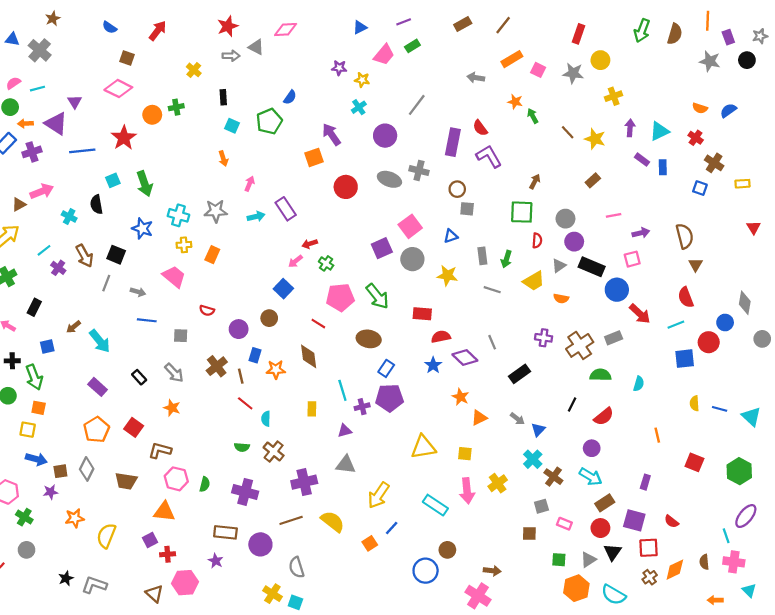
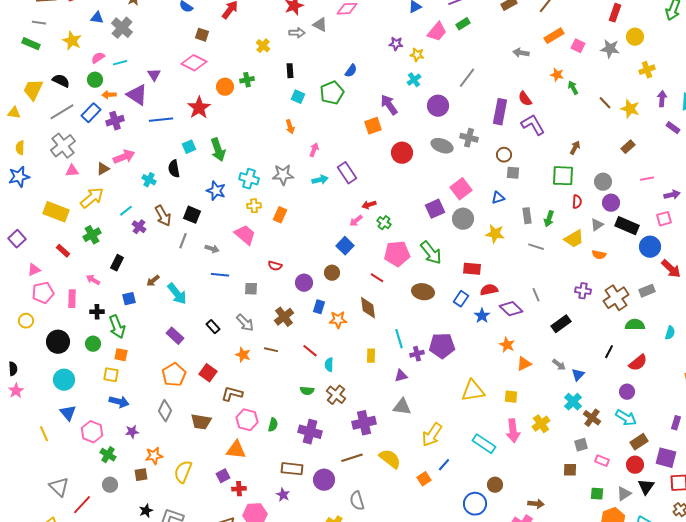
blue rectangle: (386, 368) -> (461, 299), moved
brown line: (241, 376) -> (271, 350), moved, turned -64
brown square: (60, 471) -> (141, 475), moved

